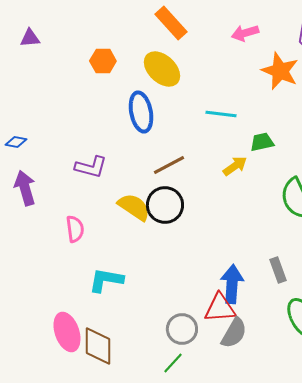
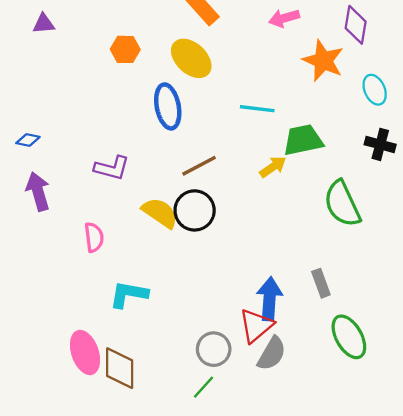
green trapezoid: (262, 142) -> (303, 140), size x1.5
red triangle: (220, 308) -> (256, 326), turned -36

